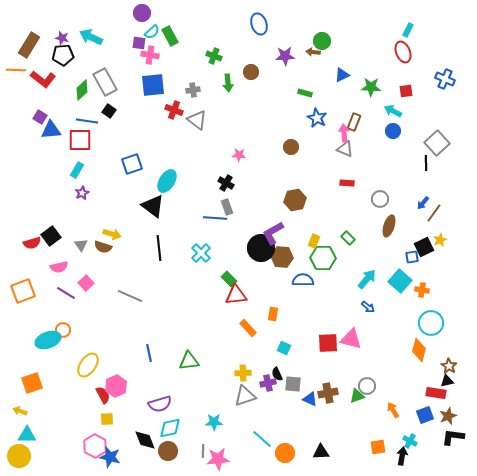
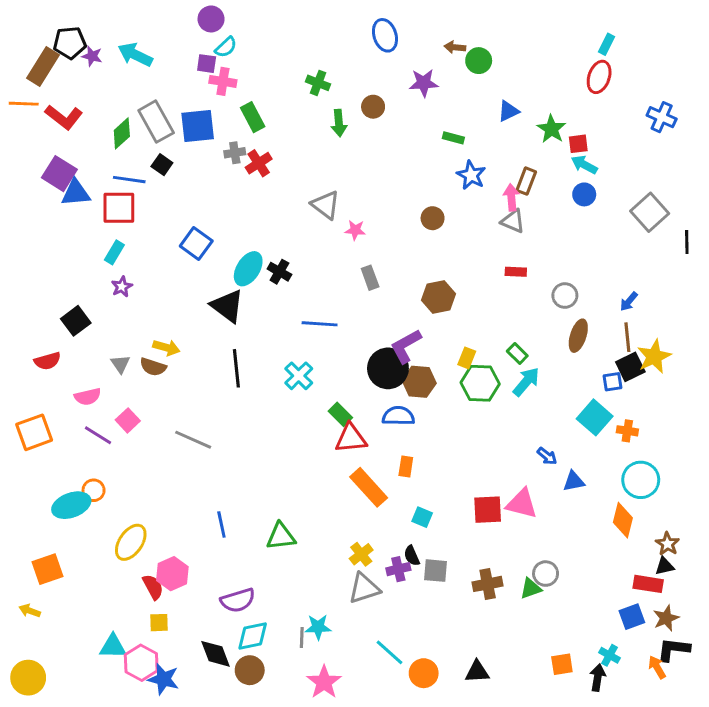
green rectangle: (170, 36) -> (253, 117), moved
brown arrow: (313, 52) -> (455, 47), moved
red ellipse: (403, 52) -> (599, 77), turned 40
black pentagon: (63, 55) -> (70, 43), moved
blue square: (153, 85) -> (198, 126), moved
green star: (371, 87) -> (552, 129), turned 30
gray cross: (193, 90) -> (235, 153), moved
red square: (406, 91) -> (578, 144), moved
red cross: (174, 110) -> (259, 163), turned 36
purple square: (40, 117) -> (59, 174), size x1.6
gray triangle: (197, 120) -> (326, 205), moved
black line: (426, 163) -> (687, 242), moved
blue square: (132, 164) -> (196, 243), turned -35
black cross: (226, 183) -> (279, 272), moved
gray rectangle: (227, 207) -> (370, 278), moved
brown line: (434, 213) -> (627, 337), moved, turned -42
black square: (51, 236) -> (76, 321), moved
yellow star: (440, 240) -> (654, 356), size x1.6
cyan arrow: (367, 279) -> (526, 382), moved
blue semicircle: (303, 280) -> (398, 416), moved
orange rectangle: (248, 328) -> (369, 487), size x1.5
yellow cross: (243, 373) -> (361, 554), turned -35
blue triangle: (310, 399) -> (574, 481), moved, turned -35
orange arrow: (393, 410) -> (657, 667), moved
cyan triangle: (27, 435) -> (113, 646), moved
gray line: (203, 451) -> (302, 637), moved
pink star: (218, 459) -> (324, 682), turned -30

